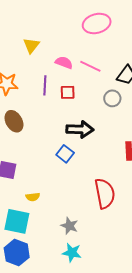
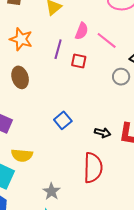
pink semicircle: (64, 63) -> (82, 31), turned 78
black arrow: (80, 129) -> (103, 133), moved, size x0.6
yellow semicircle: (33, 197) -> (22, 155), size x1.5

